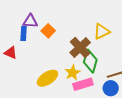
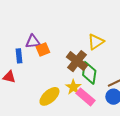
purple triangle: (30, 21) -> (33, 42), moved
orange square: (48, 31) -> (43, 49), turned 32
pink rectangle: (83, 84) -> (85, 97), turned 66

